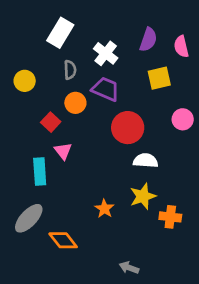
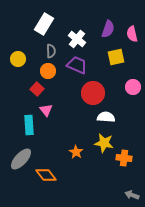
orange circle: (75, 103) -> (48, 71), moved
yellow star: (143, 196) -> (104, 143), turned 30
gray arrow: (129, 268) -> (132, 195), moved

